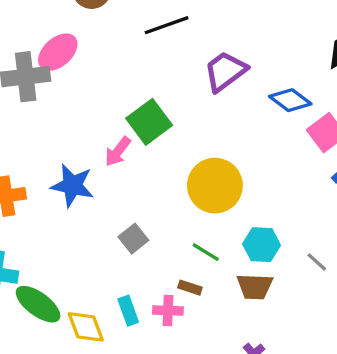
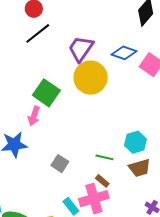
yellow circle: (215, 186) -> (91, 78), moved
brown rectangle: (190, 288) -> (102, 181), turned 40
pink cross: (168, 311) -> (94, 199), size x1.6

